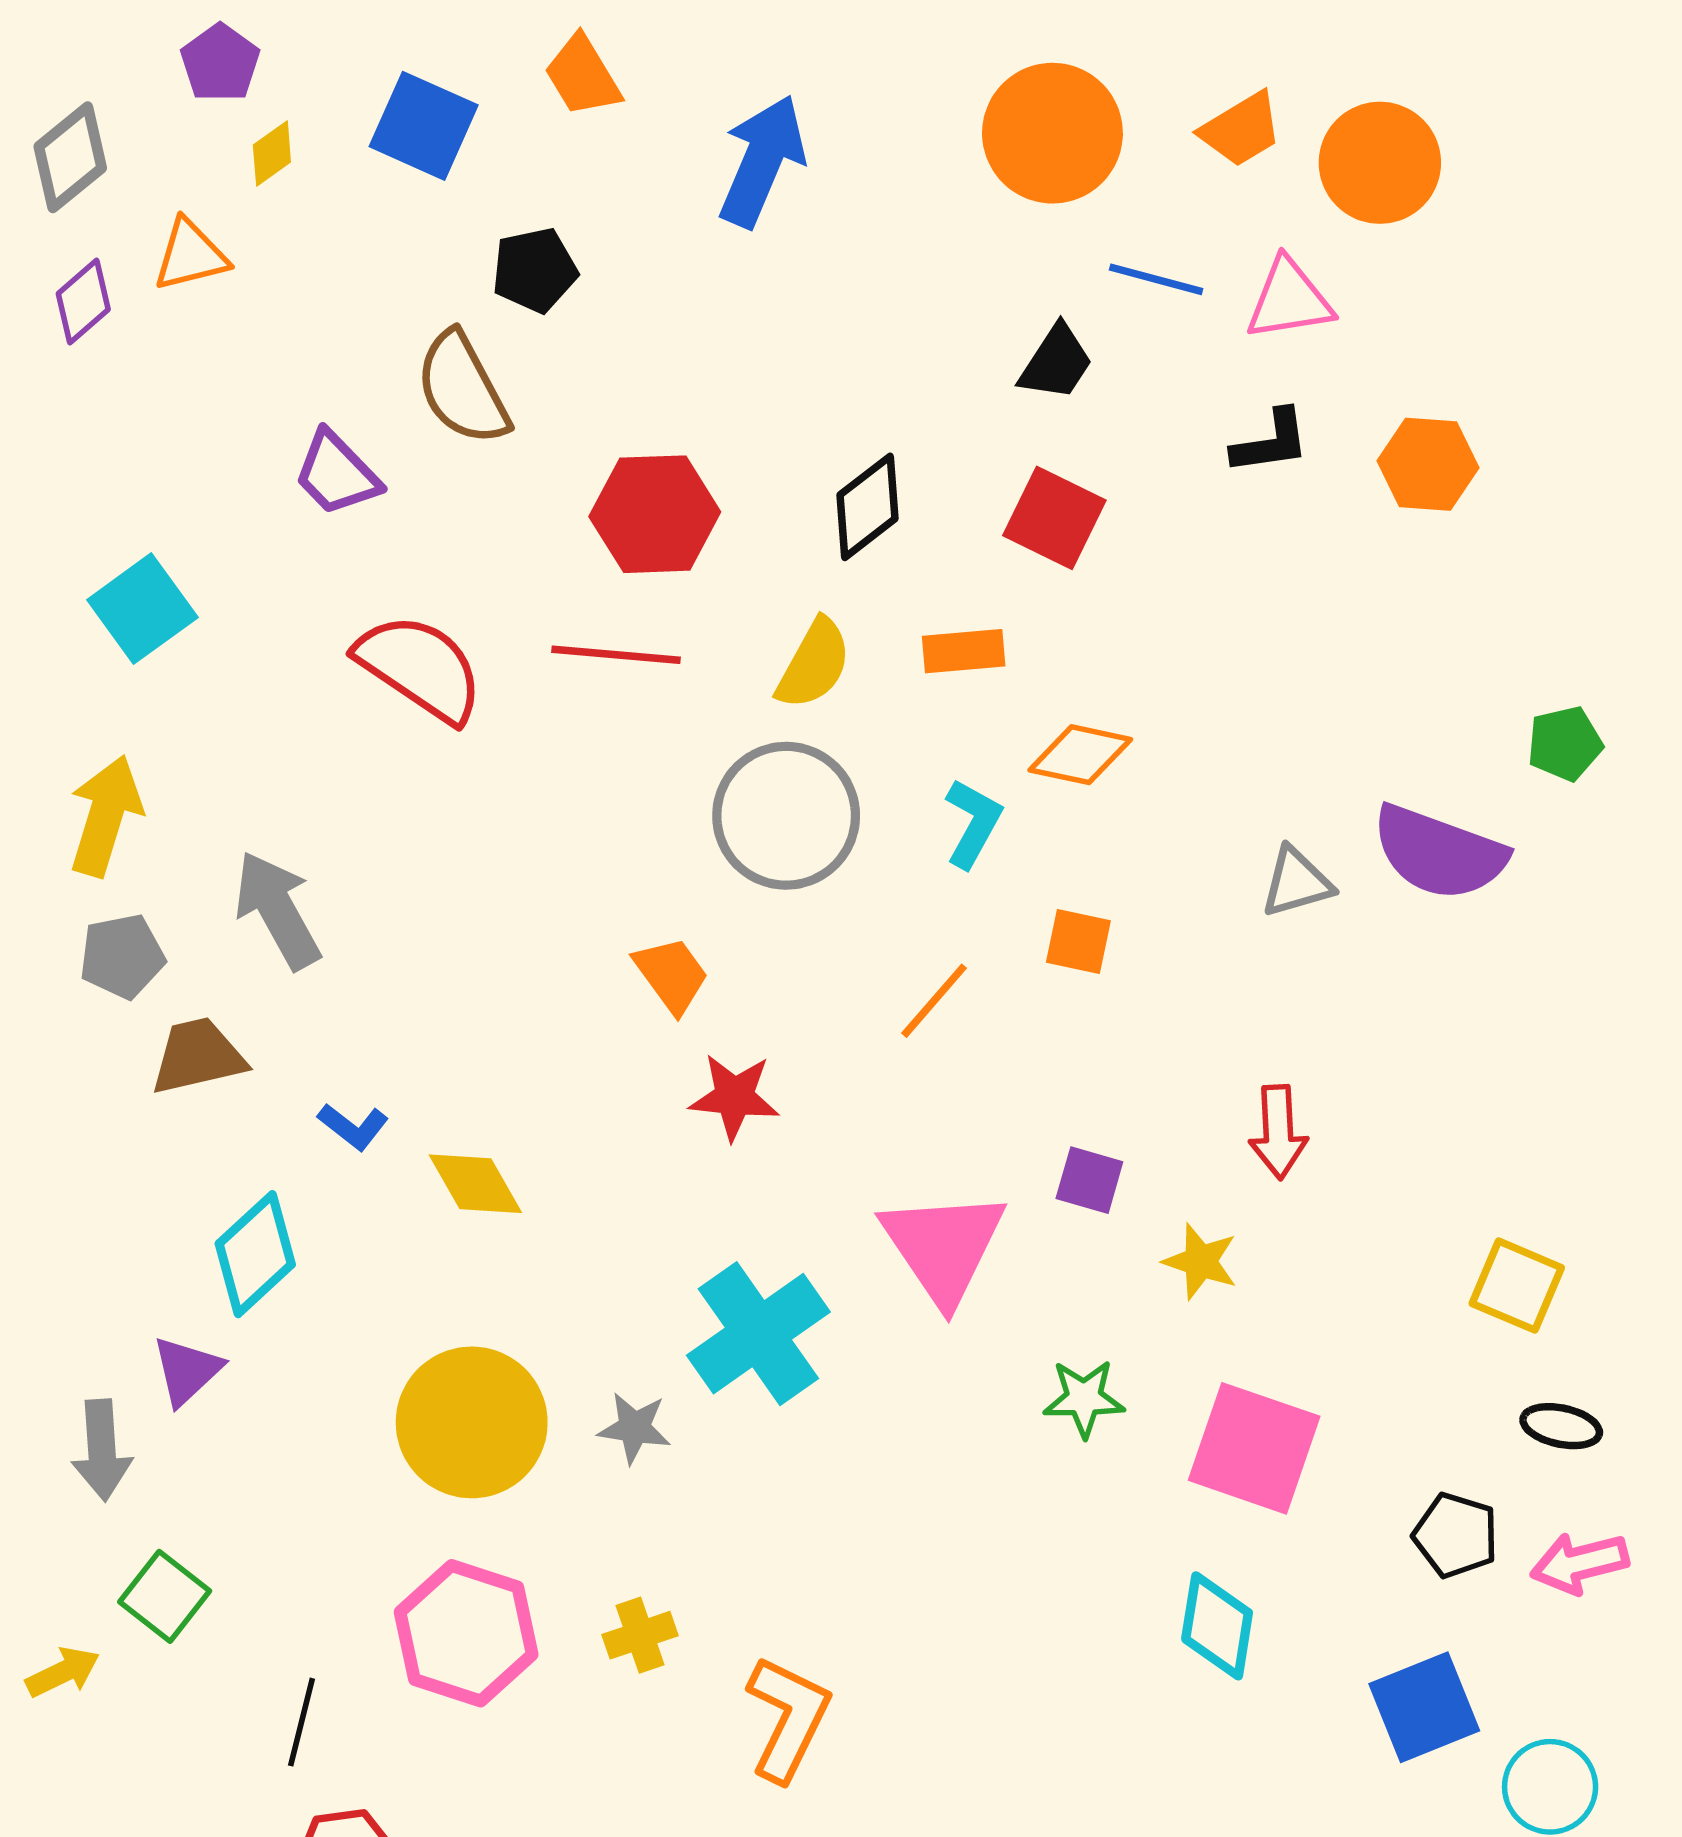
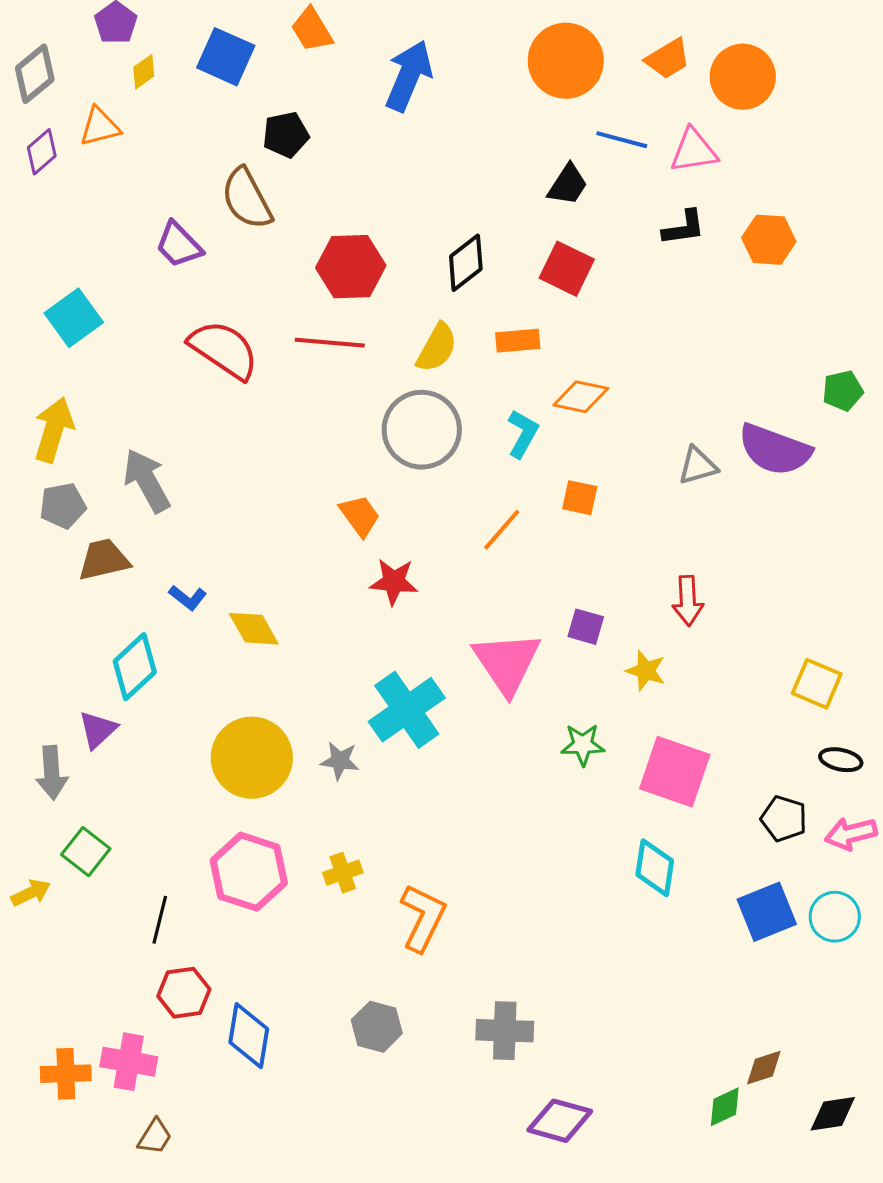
cyan circle: (1550, 1787) -> (835, 917), moved

